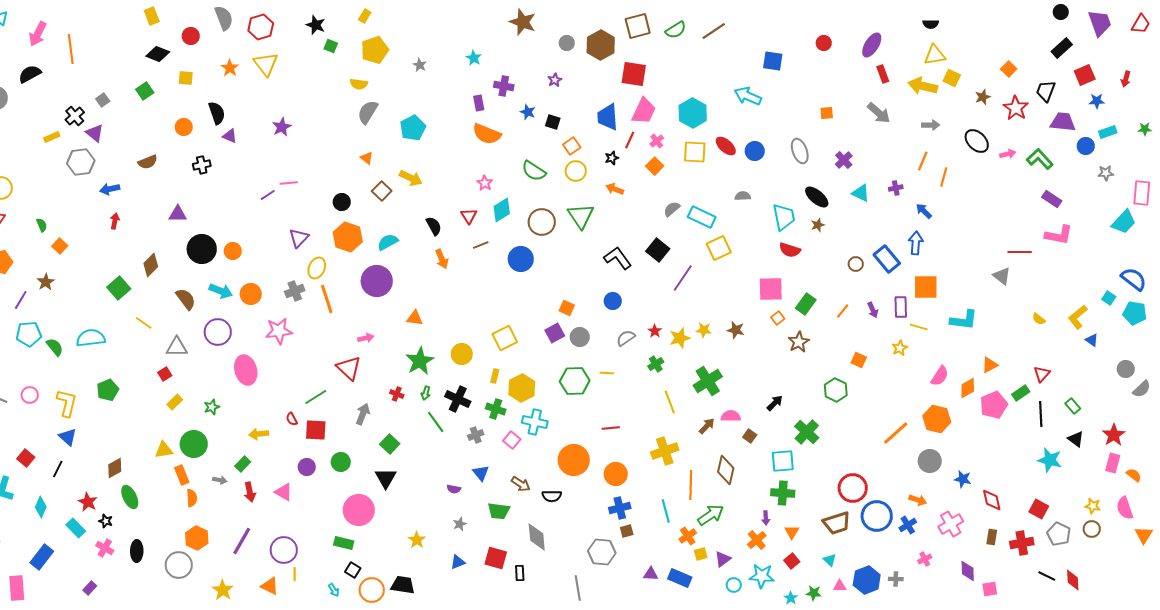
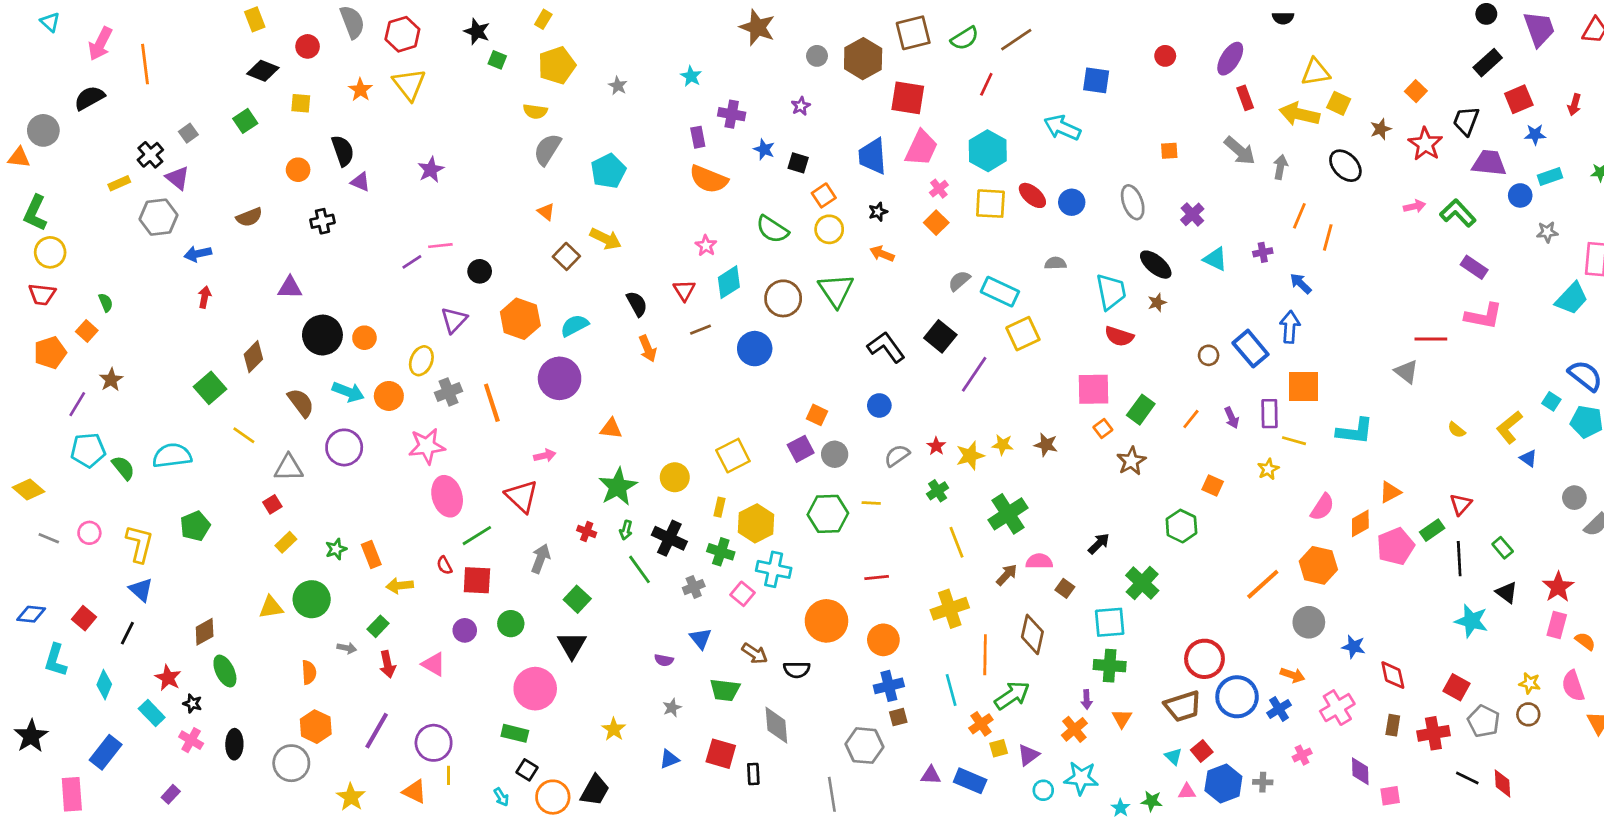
black semicircle: (931, 24) -> (1283, 18), moved
gray arrow: (931, 125) -> (1280, 167), moved, turned -78
red line: (630, 140) -> (986, 84), moved
black ellipse: (977, 141) -> (1345, 166), moved
black circle: (342, 202) -> (480, 271), moved
orange square: (60, 246) -> (87, 331), moved
yellow ellipse: (317, 268) -> (421, 361), moved
pink ellipse: (246, 370) -> (447, 496), moved
orange rectangle: (182, 475) -> (371, 555), moved
red square: (792, 561) -> (1202, 751), moved
black trapezoid: (403, 585) -> (595, 790), turned 110

